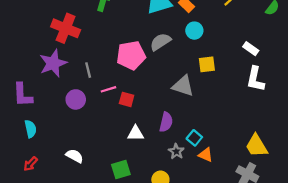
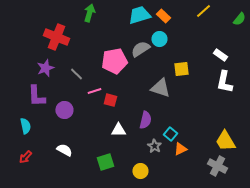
cyan circle: (194, 31) -> (159, 39), moved
purple star: (53, 63) -> (45, 68), size x0.7
gray line: (88, 70) -> (76, 74), turned -32
purple L-shape: (23, 95) -> (36, 96), moved
purple circle: (76, 99) -> (64, 110), moved
orange triangle: (206, 155) -> (180, 149), turned -48

